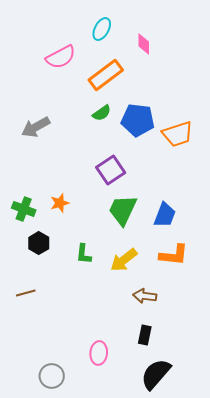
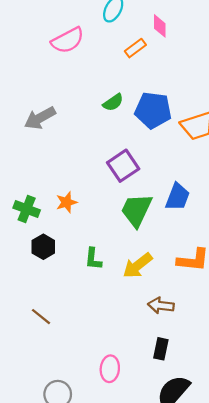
orange rectangle: (106, 75) -> (135, 48), moved, size x0.6
blue trapezoid: (165, 215) -> (178, 197), moved
brown line: (26, 293) -> (41, 317), moved, turned 54

